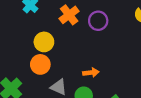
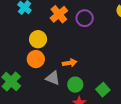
orange arrow: (91, 73) -> (70, 63), moved

